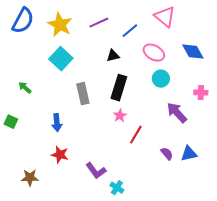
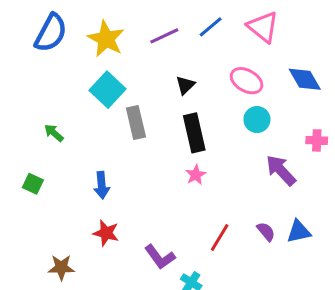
blue line: (130, 31) -> (211, 27), moved
black triangle: (113, 56) -> (185, 85), turned -32
black rectangle: (119, 88) -> (194, 133), turned -30
gray rectangle: (83, 94) -> (136, 123), moved
red line: (136, 135) -> (220, 238), moved

